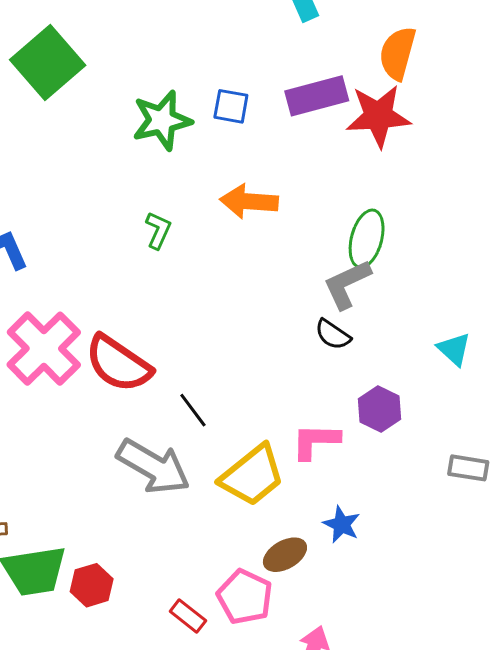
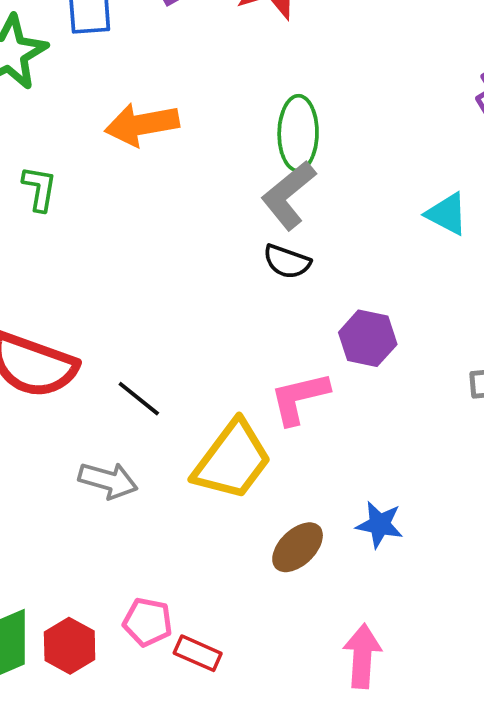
cyan triangle: (454, 349) -> (447, 214), moved
gray arrow: (153, 467) -> (108, 480), size x0.6
blue star: (342, 524) -> (380, 524), moved
pink pentagon: (245, 597) -> (148, 622), moved, size x0.7

